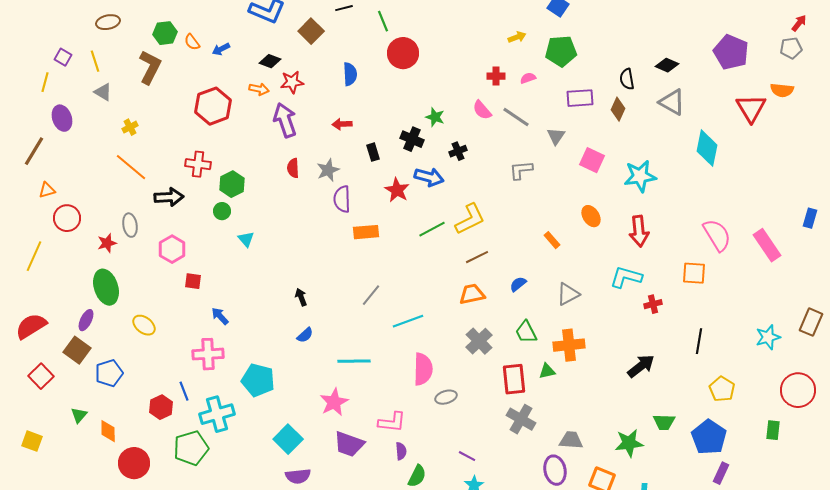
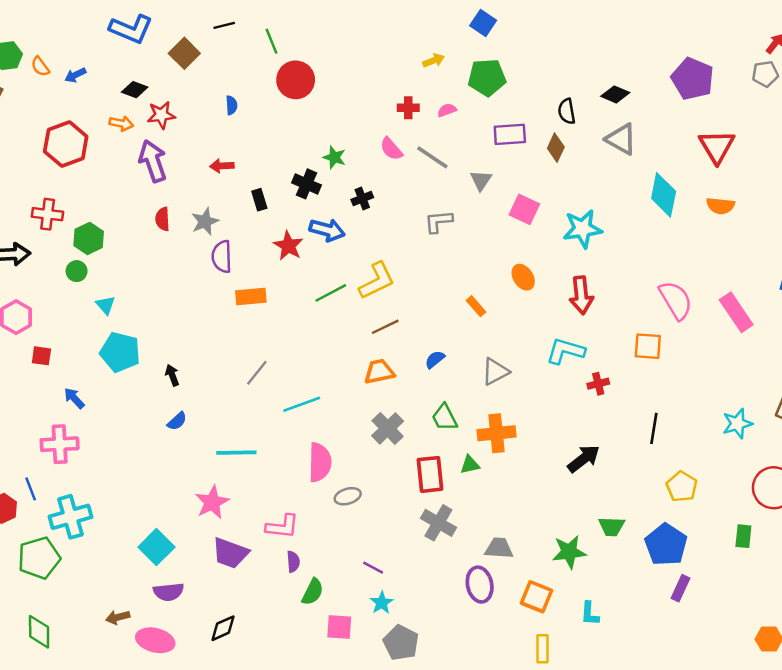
blue semicircle: (350, 74) -> (231, 105), size x0.7
orange semicircle: (782, 90) -> (720, 206), moved
cyan pentagon: (258, 380) -> (120, 352), moved

